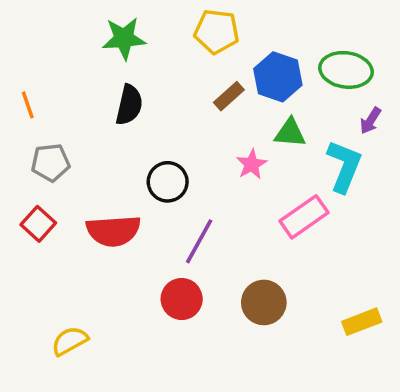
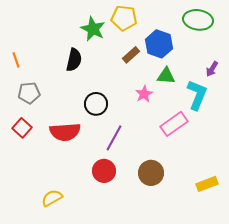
green star: (124, 38) -> (93, 29), moved, turned 30
green ellipse: (346, 70) -> (198, 20), moved
yellow semicircle: (70, 341) -> (52, 198), moved

